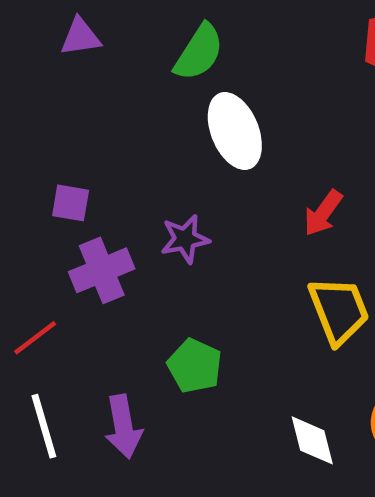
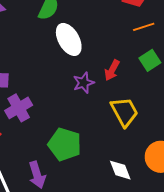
purple star: (185, 239) -> (84, 83), moved
green pentagon: (195, 366) -> (65, 144), size x1.4

